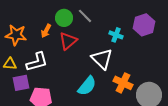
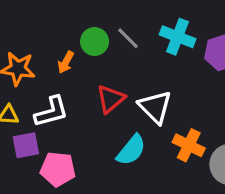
cyan cross: (116, 35) -> (178, 37), moved, size x1.5
red triangle: (68, 41) -> (110, 99), moved

